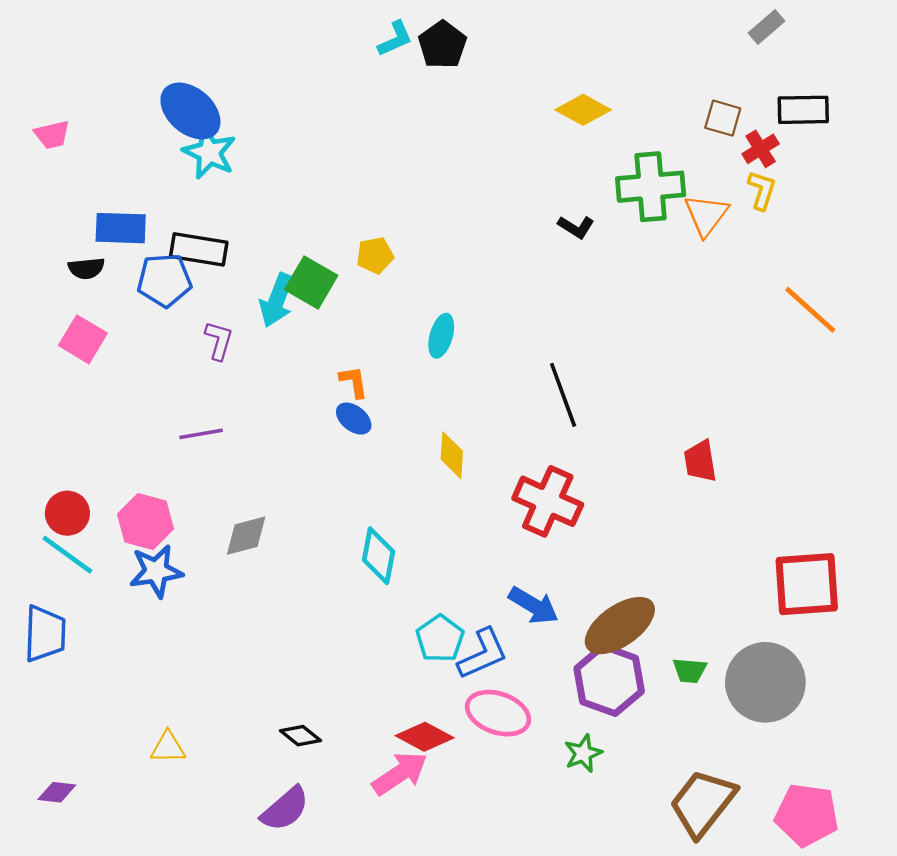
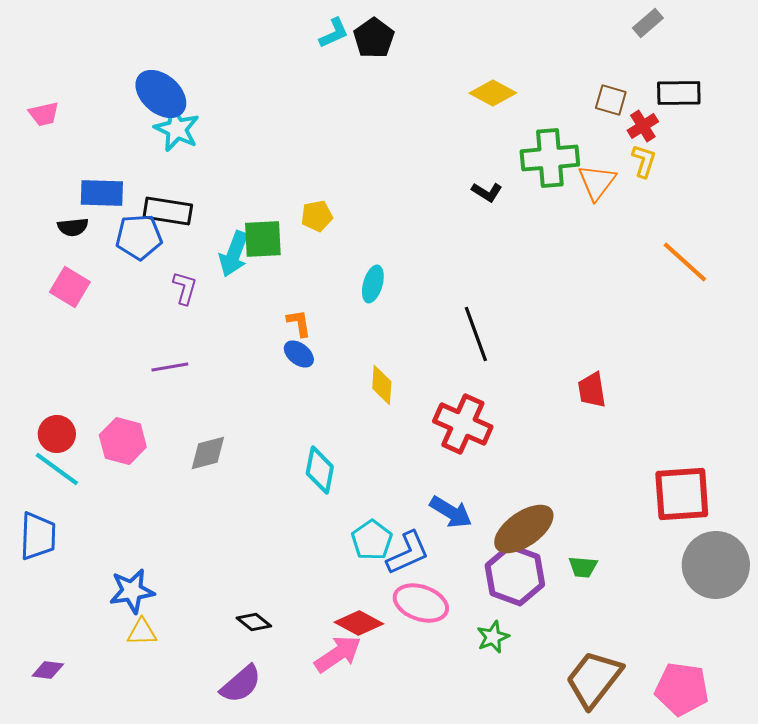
green square: (311, 283) -> (263, 239), turned -33
blue star: (156, 571) -> (132, 591), moved
gray circle: (765, 682) -> (716, 565), moved

